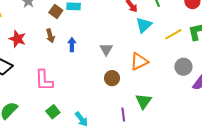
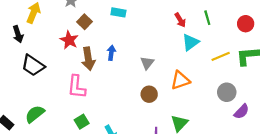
brown square: (56, 11) -> (84, 22), moved
brown arrow: (50, 36) -> (88, 59), moved, size x1.5
red star: (17, 39) -> (69, 40), moved

